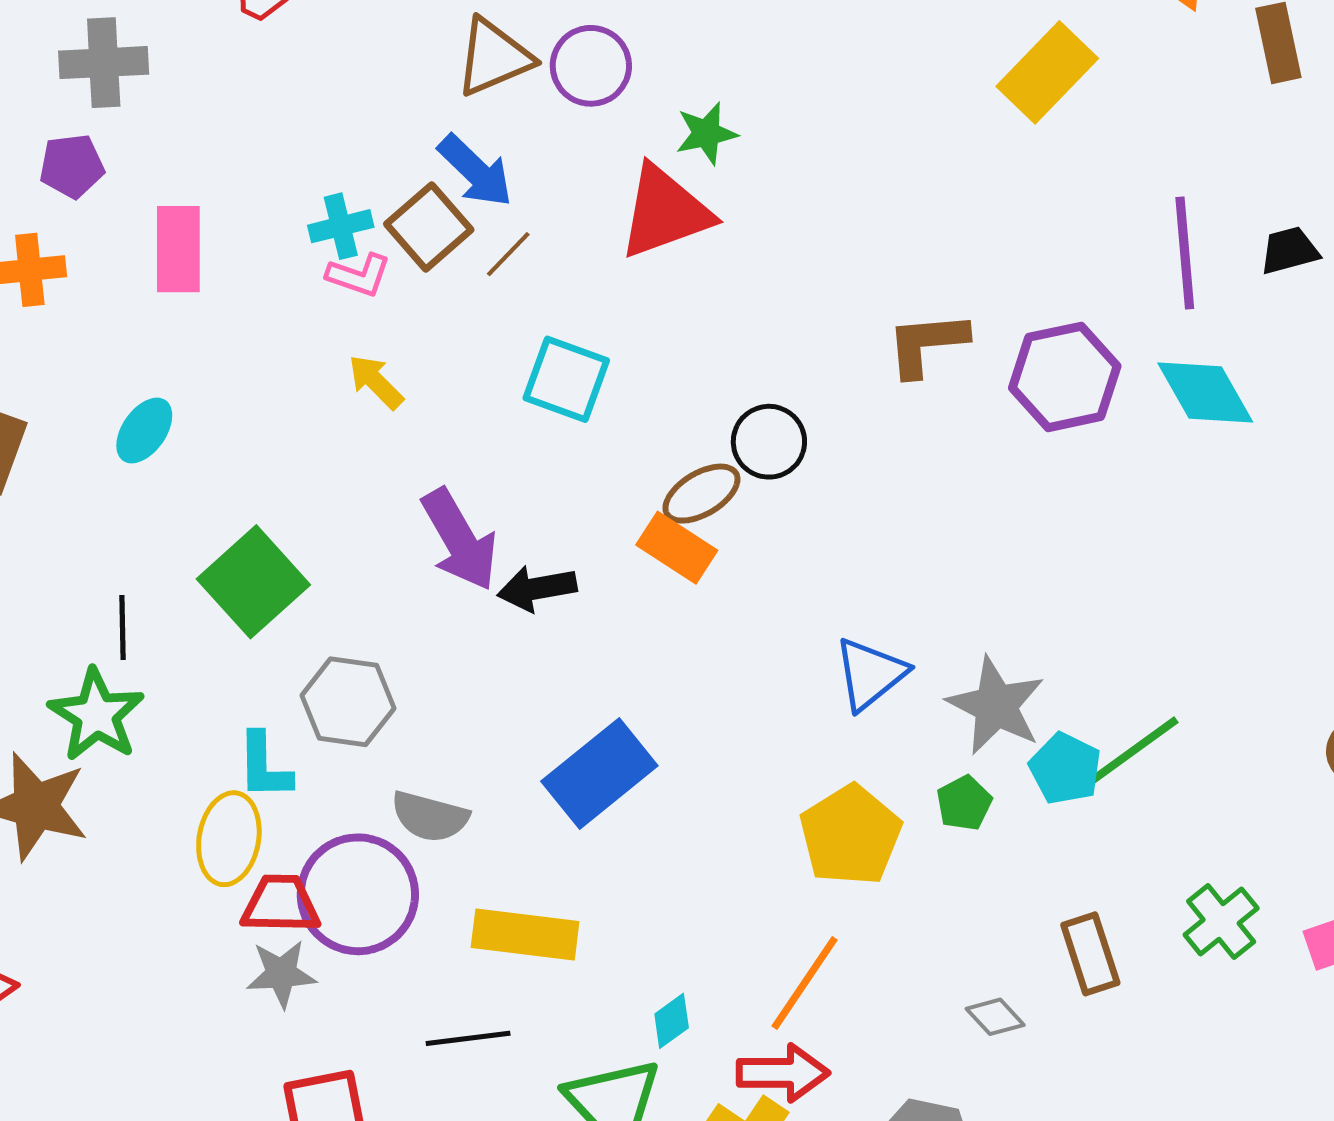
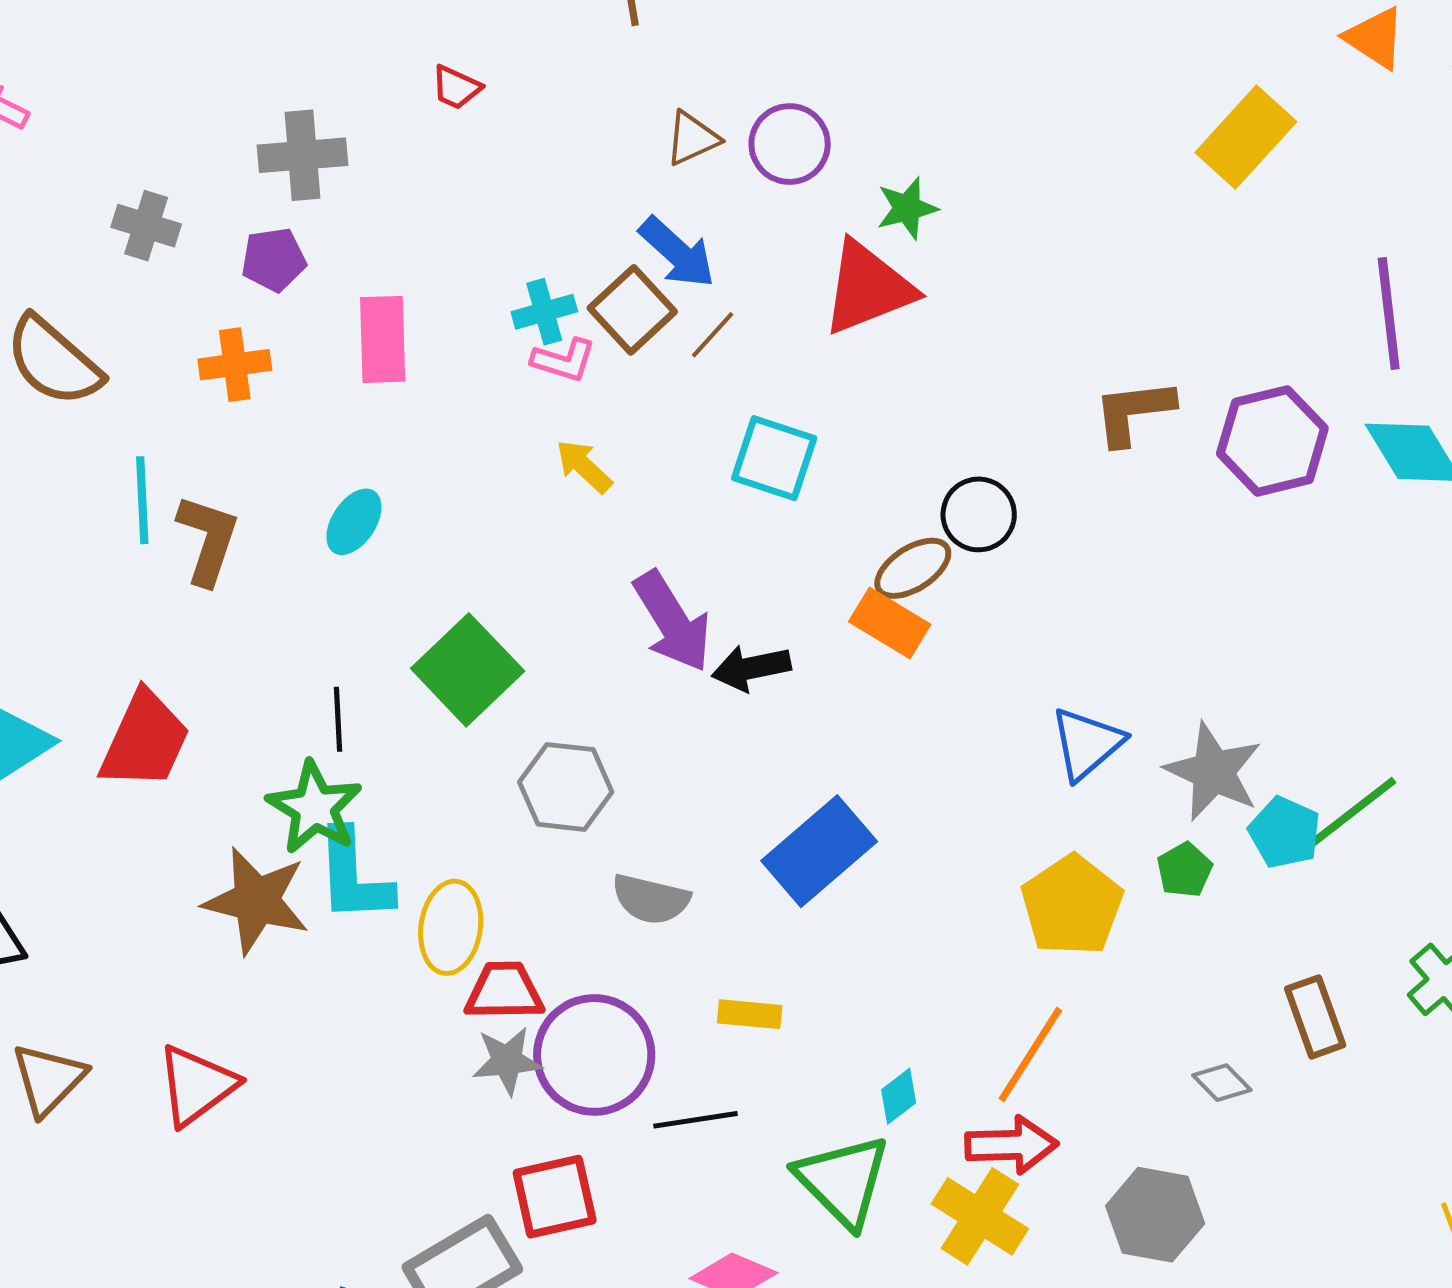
brown triangle: (494, 57) -> (692, 138), size x0.7
cyan L-shape: (264, 766) -> (354, 876), moved, size x1.4
purple circle: (358, 894) -> (594, 1055), moved
yellow rectangle: (525, 934) -> (750, 1014), size x0.6

